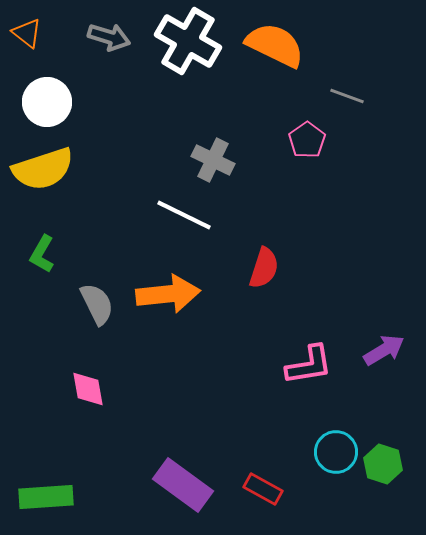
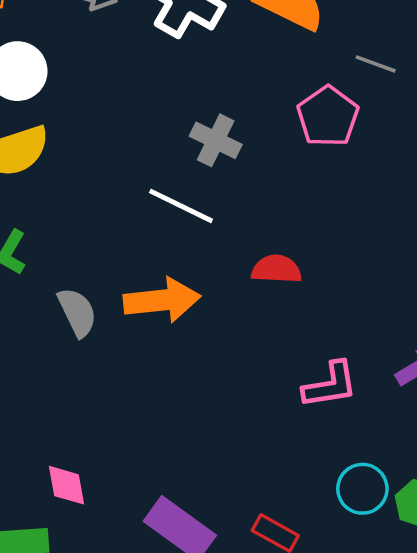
pink pentagon: (307, 140) -> (328, 116), size x1.4
red semicircle: (264, 268) -> (276, 269), turned -105
pink diamond: (88, 389) -> (66, 485), moved

